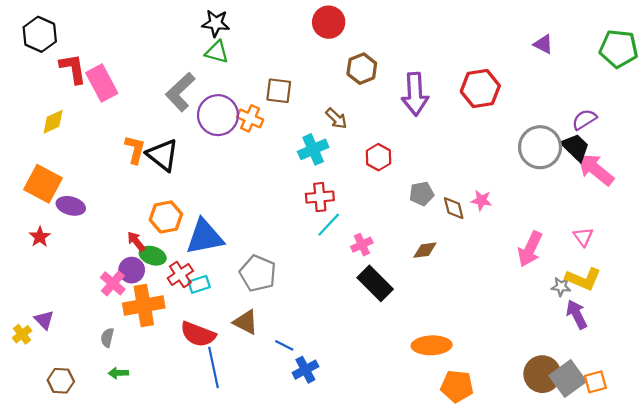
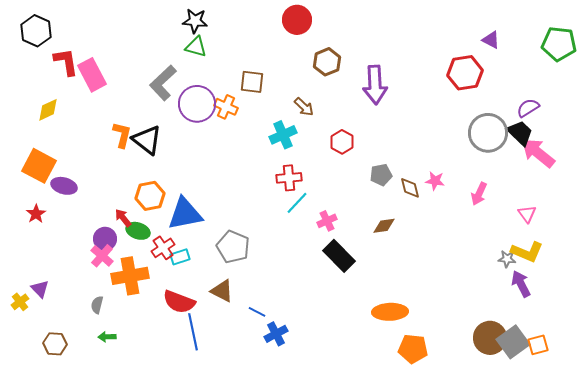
red hexagon: (480, 89) -> (465, 73), moved
pink arrow: (530, 249) -> (479, 194), moved, size x0.7
purple circle: (132, 270) -> (105, 239), moved

